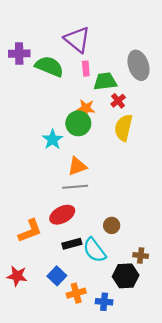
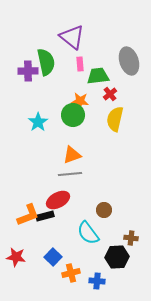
purple cross: (19, 54) -> (28, 71), moved
green semicircle: (49, 66) -> (46, 62), turned 56
cyan star: (53, 139) -> (38, 122), moved
black rectangle: (72, 244) -> (45, 216), moved

